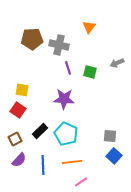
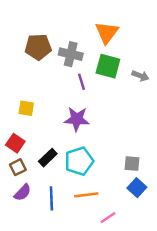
orange triangle: (89, 27) -> (107, 32), size x1.5
gray arrow: (117, 63) -> (140, 76), turned -136
green square: (90, 72) -> (108, 66), moved, size x1.5
red square: (18, 110) -> (15, 143), moved
cyan pentagon: (66, 134) -> (79, 161), turned 30
pink line: (81, 182) -> (108, 218), moved

